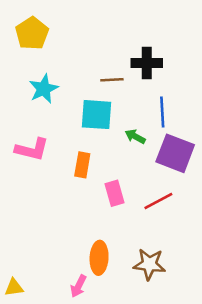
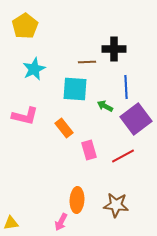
purple square: (175, 153) -> (136, 119), turned 32
orange rectangle: (82, 165) -> (64, 128), turned -48

